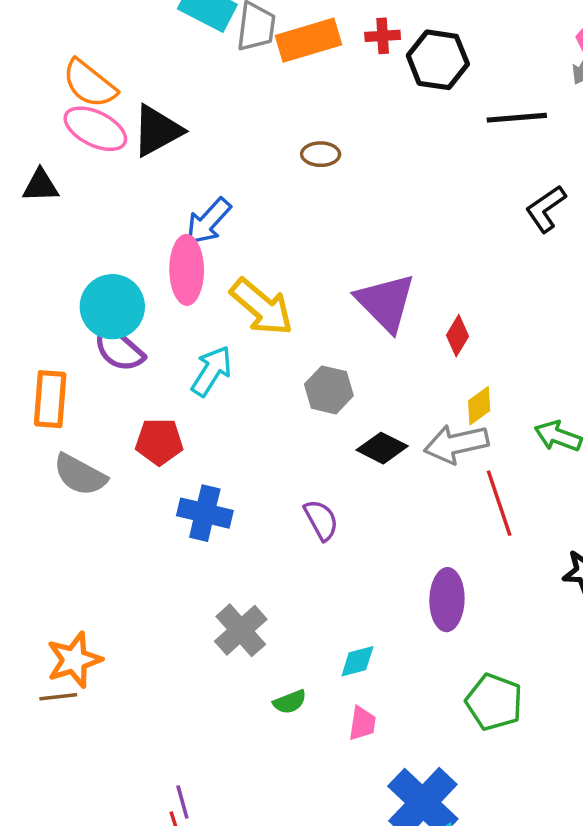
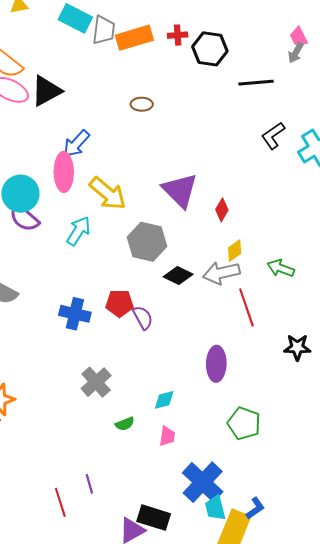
gray hexagon: (329, 390) -> (147, 242), size x1.4
red pentagon: (159, 442) -> (120, 303), moved
purple line: (182, 802) -> (89, 484), moved

